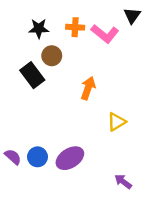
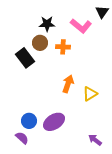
orange cross: (75, 27) -> (63, 47), moved
black star: (39, 29) -> (47, 24), moved
orange arrow: (88, 88) -> (68, 84), moved
purple semicircle: (13, 157) -> (22, 138), moved

